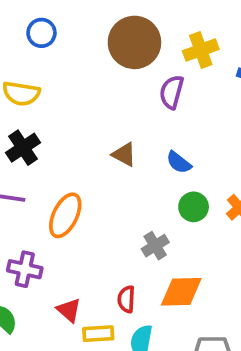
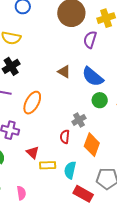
blue semicircle: (179, 162) -> (93, 77), size x1.6
orange diamond: (181, 292) -> (92, 145), turned -70
red semicircle: (126, 299) -> (65, 137), moved

